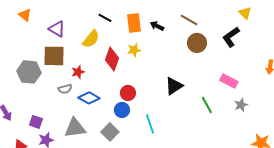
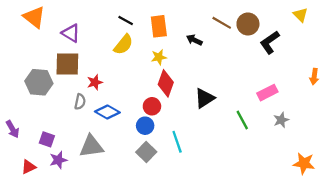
yellow triangle: (245, 13) -> (301, 15), moved
orange triangle: (25, 15) -> (34, 17), size x1.5
black arrow: (157, 26) -> (194, 40), moved
yellow semicircle: (91, 39) -> (123, 45), moved
brown circle: (197, 43) -> (248, 24), moved
red diamond: (112, 59) -> (166, 83), moved
pink rectangle: (229, 81) -> (267, 93), turned -54
gray semicircle: (65, 89) -> (80, 102), turned -64
gray square: (110, 132) -> (146, 152), moved

